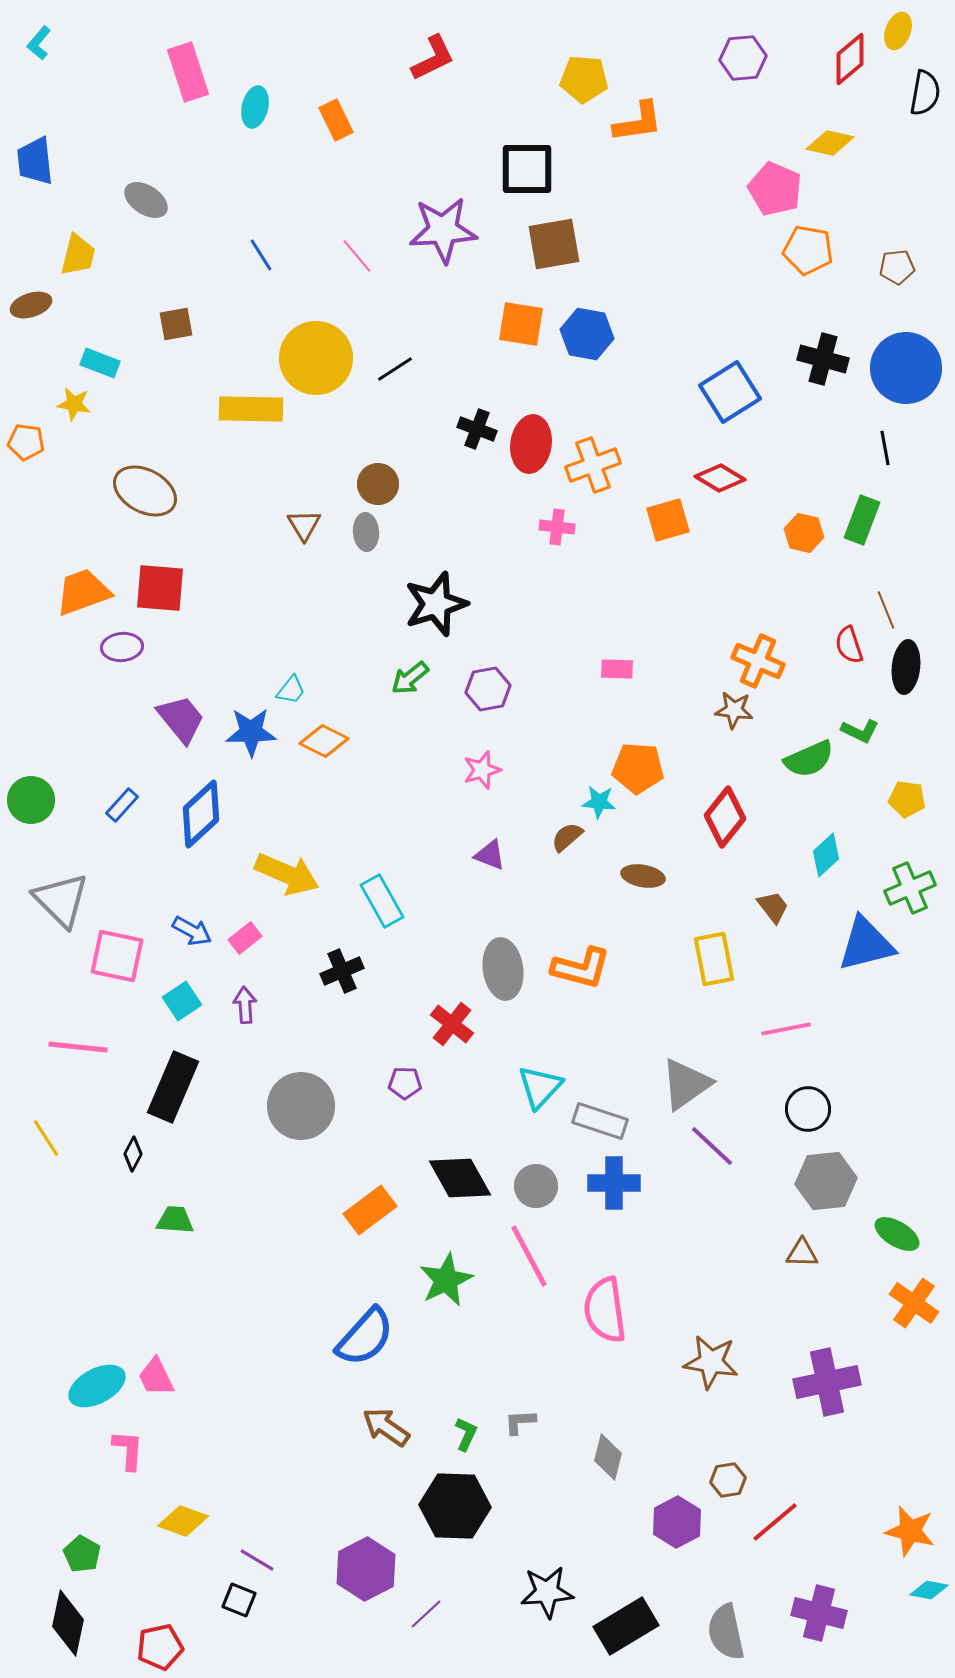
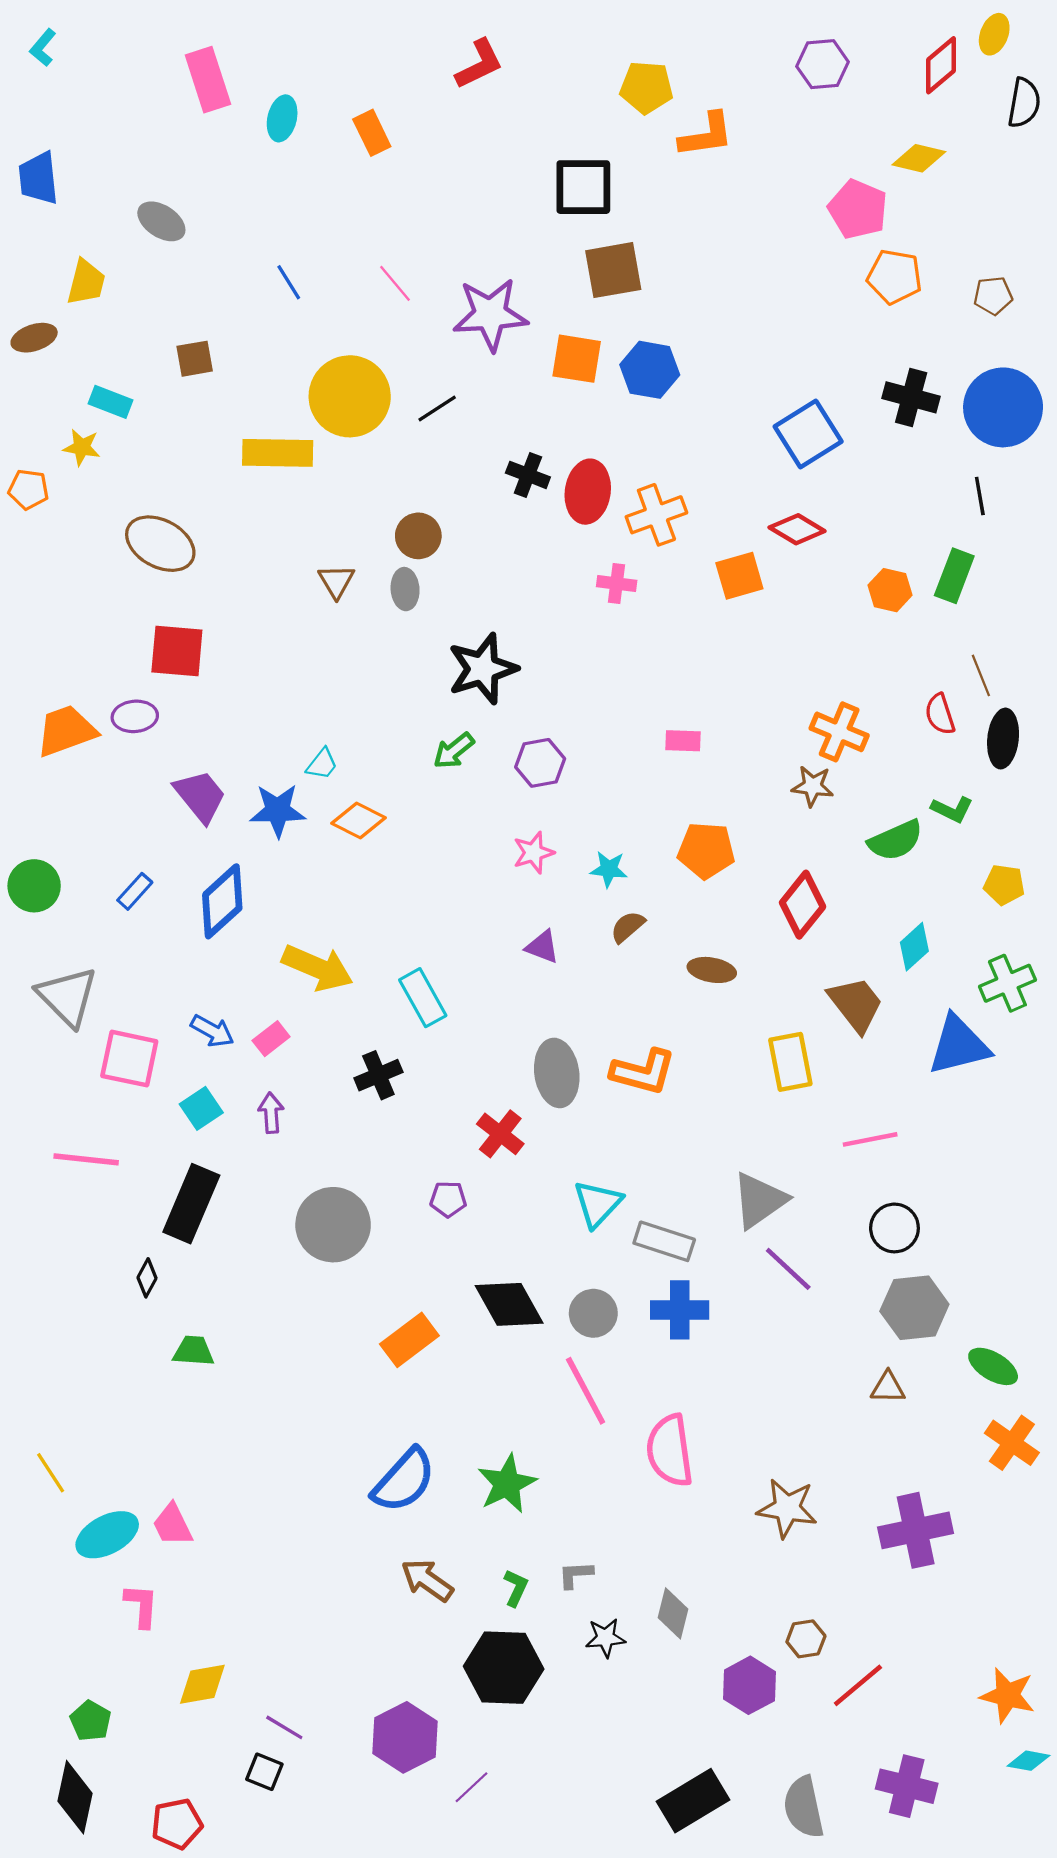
purple star: (443, 230) -> (490, 314), moved
orange trapezoid: (83, 592) -> (66, 731), moved
cyan star: (599, 802) -> (609, 869), moved
brown trapezoid: (773, 907) -> (856, 1004), size x1.6
yellow line: (46, 1138) -> (51, 1473), moved
green star: (446, 1280) -> (507, 1484), moved
yellow diamond: (183, 1521) -> (202, 1684), turned -30
black star: (547, 1592) -> (605, 1638), moved, size x0.7

